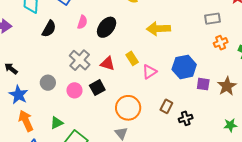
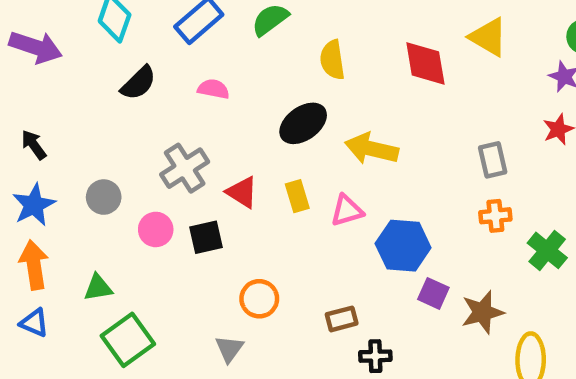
gray rectangle: (213, 19) -> (493, 160), turned 70
pink semicircle: (82, 22) -> (213, 89), turned -112
black ellipse: (107, 27) -> (303, 123), moved
pink triangle: (149, 72) -> (347, 211), moved
brown rectangle: (166, 106) -> (342, 319), turned 32
orange circle: (128, 108) -> (259, 299), size x0.7

